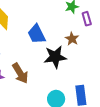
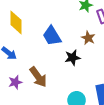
black star: (55, 57) -> (73, 58), size x0.7

